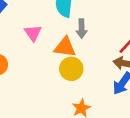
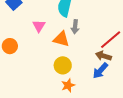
yellow circle: (71, 69) -> (63, 65), moved

